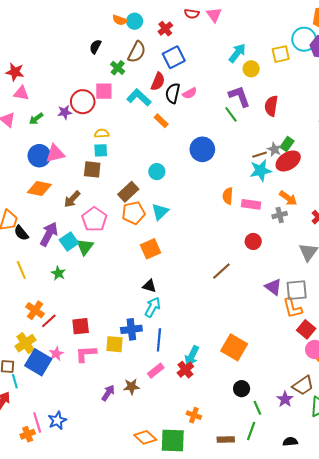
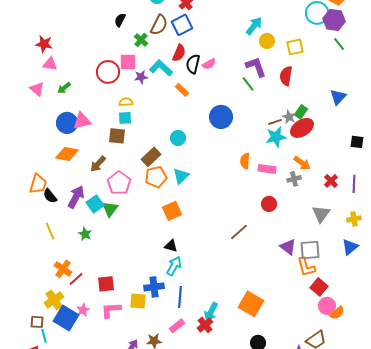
yellow square: (281, 54) -> (295, 47), moved
blue square: (174, 57) -> (182, 25), moved
purple star: (65, 112) -> (141, 77), moved

